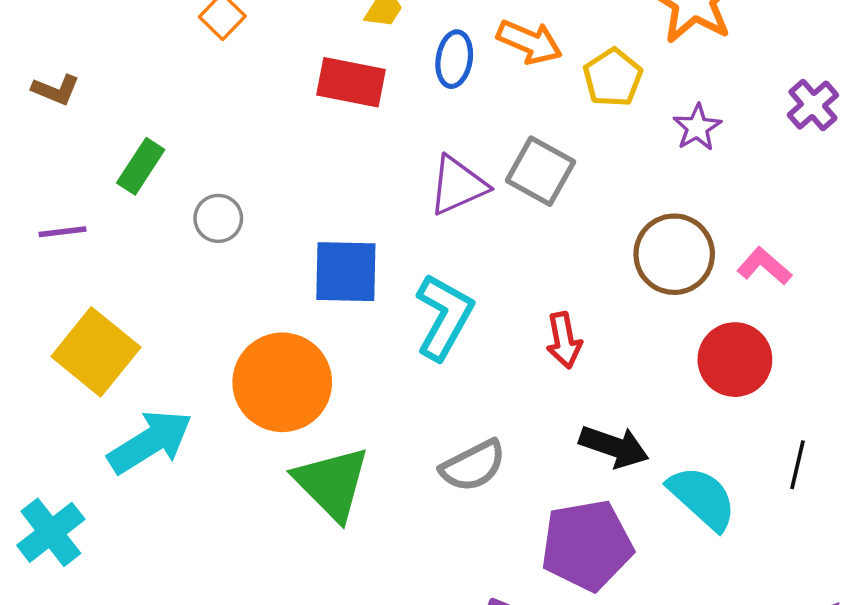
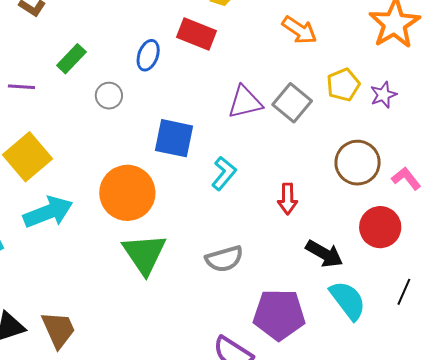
blue ellipse: (454, 59) -> (148, 55), moved
yellow pentagon: (613, 78) -> (343, 85), moved
cyan L-shape: (444, 317) -> (224, 173), size x0.7
black arrow: (614, 447) -> (324, 254), moved

